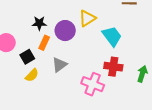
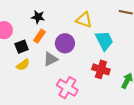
yellow triangle: (87, 18) -> (84, 20), turned 42
purple circle: (65, 31) -> (65, 43), moved
pink cross: (93, 84) -> (67, 88), moved

